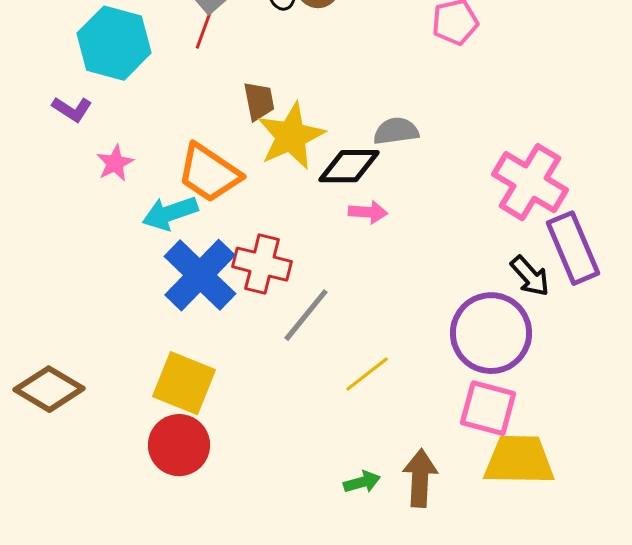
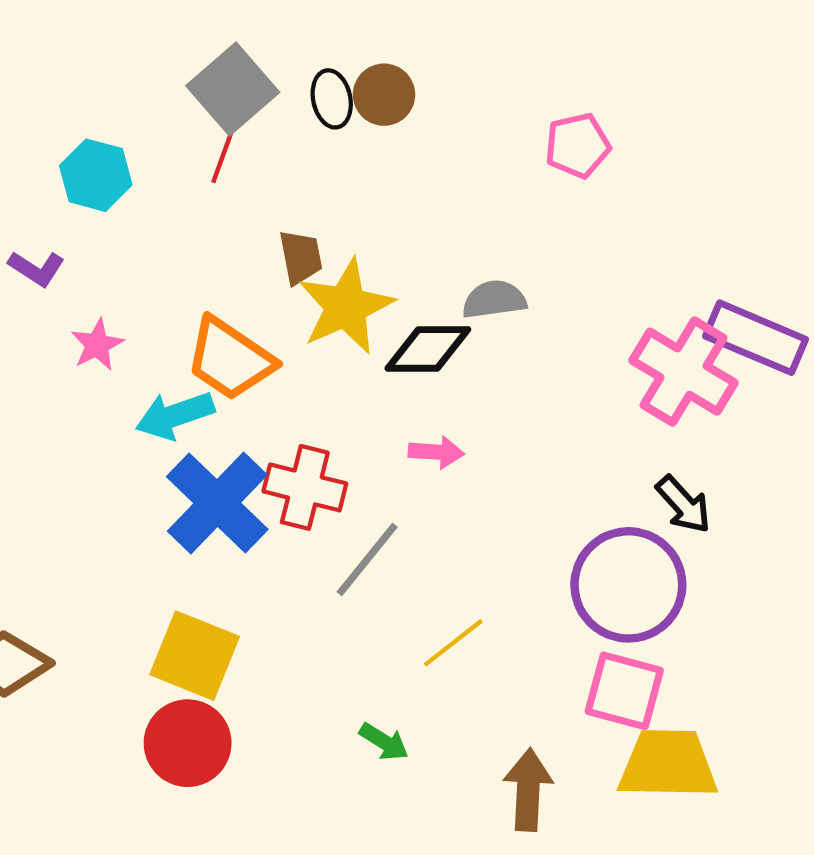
cyan hexagon: (114, 43) -> (96, 175), size x0.7
pink arrow: (368, 212) -> (436, 452), moved
purple rectangle: (573, 248) -> (756, 338), moved, turned -44
green arrow: (362, 482) -> (384, 742), moved, turned 48

